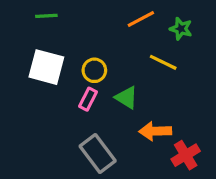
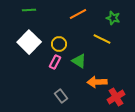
orange line: (141, 19) -> (78, 14), moved
white square: (46, 67) -> (29, 42), turned 30
gray rectangle: (98, 154) -> (61, 96), size x0.6

